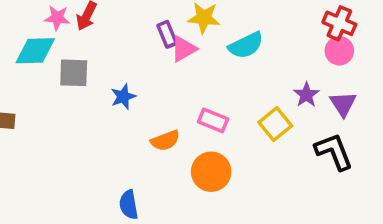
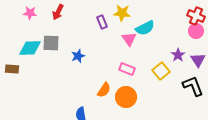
pink star: (57, 18) -> (30, 13), moved
pink triangle: (184, 49) -> (129, 39), moved, turned -35
cyan diamond: (35, 51) -> (30, 48), moved
orange semicircle: (165, 141) -> (104, 90), moved, turned -35

